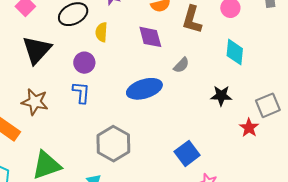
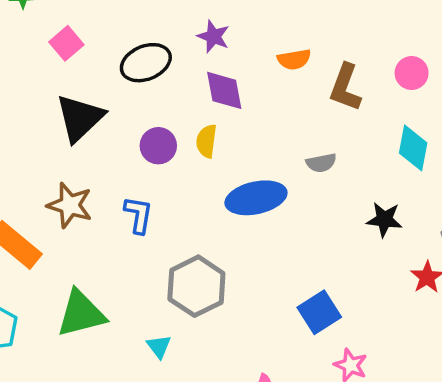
yellow semicircle: (101, 32) -> (206, 141), moved
purple diamond: (150, 37) -> (224, 90), moved
gray semicircle: (181, 65) -> (321, 163), turned 30
blue L-shape: (81, 92) -> (138, 215), moved

